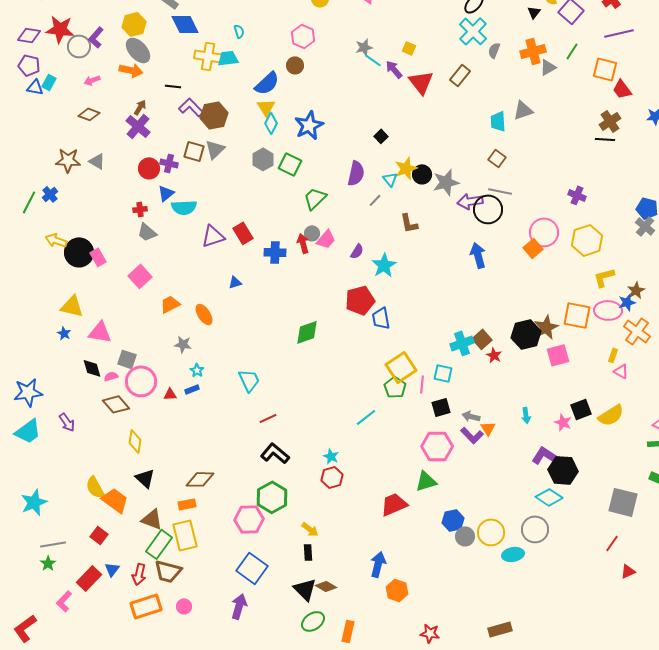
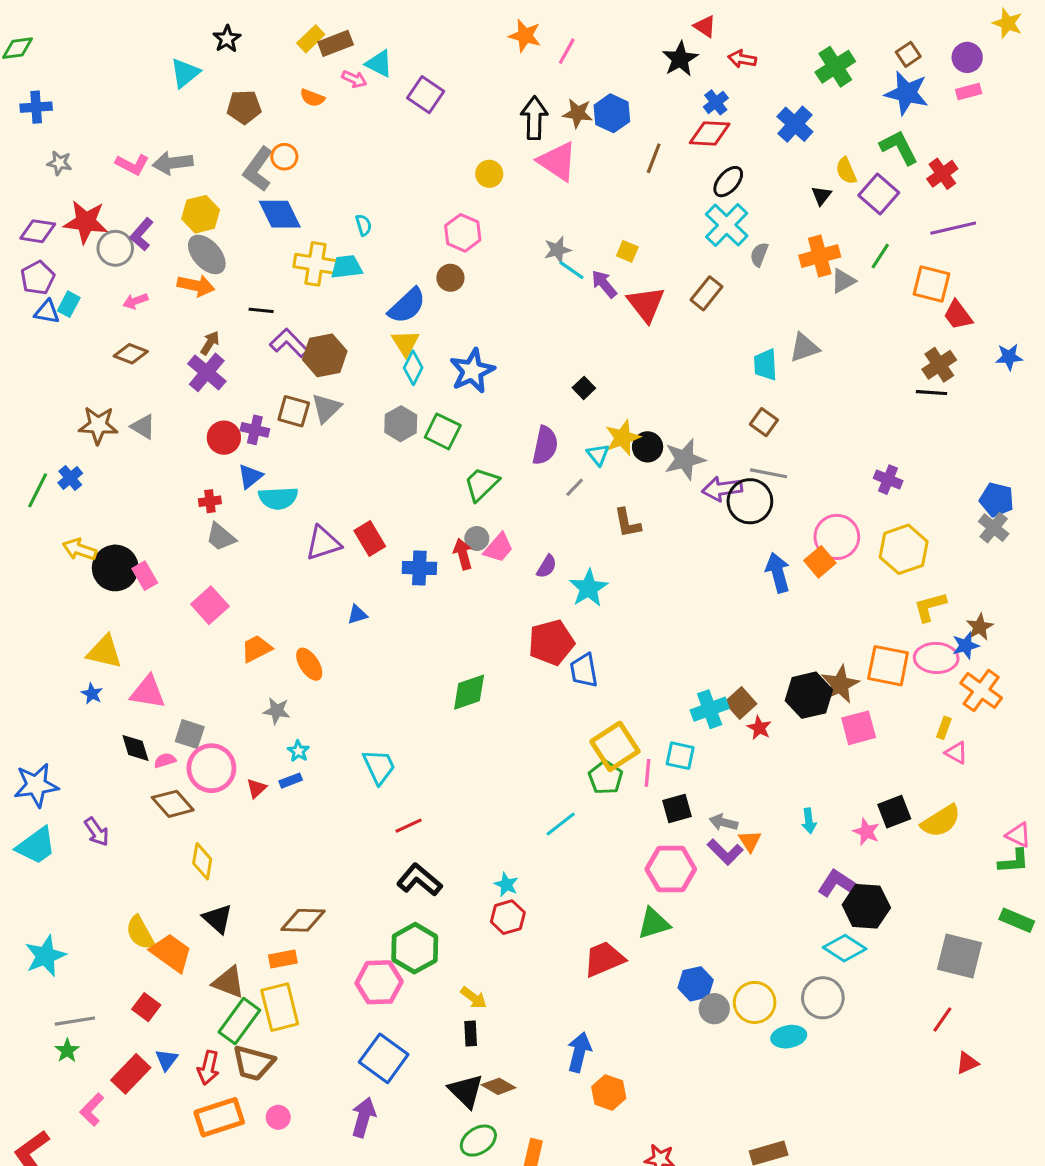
purple pentagon: (29, 65) -> (38, 278), turned 30
blue arrow: (478, 255) -> (778, 573), moved
red triangle: (170, 394) -> (256, 788), turned -40

